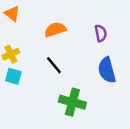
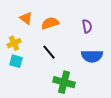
orange triangle: (12, 14) -> (26, 18), moved
blue semicircle: (107, 70) -> (92, 56), turned -75

